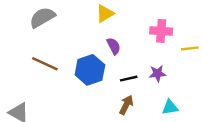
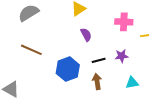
blue hexagon: (90, 70) -> (68, 69), moved
brown arrow: (126, 105) -> (97, 81), turned -35

